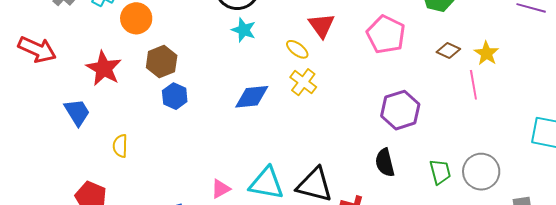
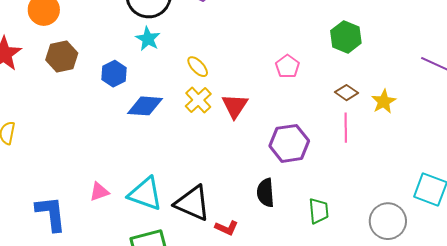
red triangle: (322, 26) -> (235, 106), moved
pink pentagon: (386, 34) -> (287, 66), size x0.6
pink line: (473, 85) -> (346, 128), moved
blue hexagon: (175, 96) -> (114, 74), moved
gray circle: (481, 172) -> (388, 221), moved

